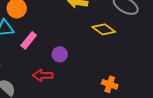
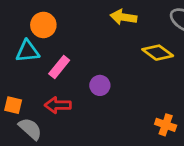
red arrow: (43, 75) -> (58, 105), moved

